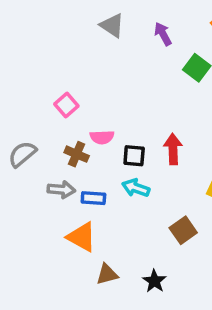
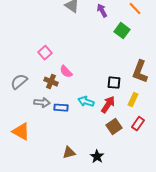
pink semicircle: (102, 137) -> (66, 72), turned 48
red arrow: (173, 149) -> (108, 105), moved, turned 36
black square: (134, 156) -> (114, 83), moved
orange triangle: (82, 237) -> (21, 132), moved

